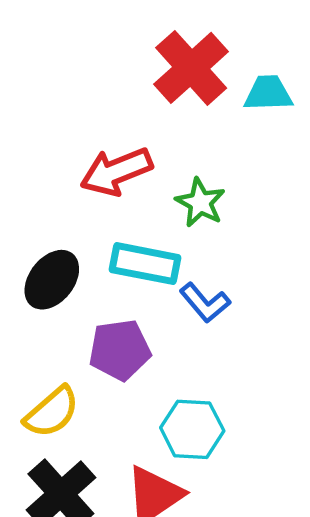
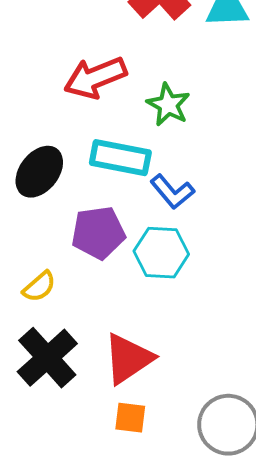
yellow semicircle: (52, 412) -> (39, 287), size x0.7
cyan hexagon: (192, 429) -> (161, 253), moved

